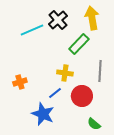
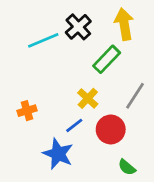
gray line: (100, 71) -> (135, 96), turned 30
yellow cross: (65, 73) -> (88, 98), turned 35

